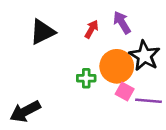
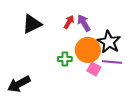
purple arrow: (122, 23) -> (84, 23), moved
purple line: (148, 101) -> (112, 62), moved

